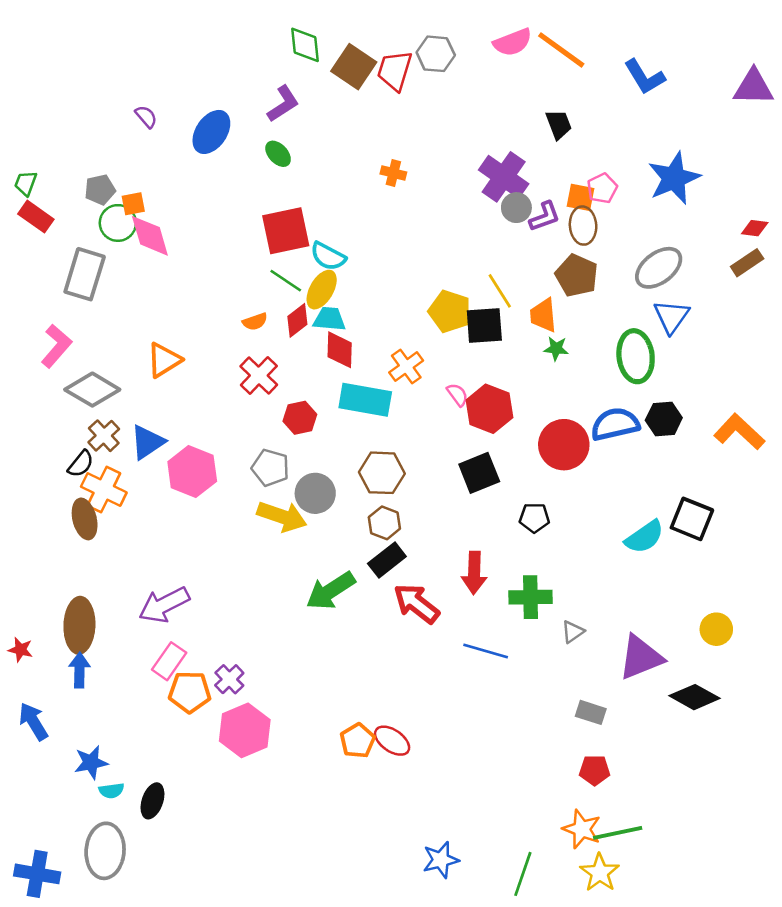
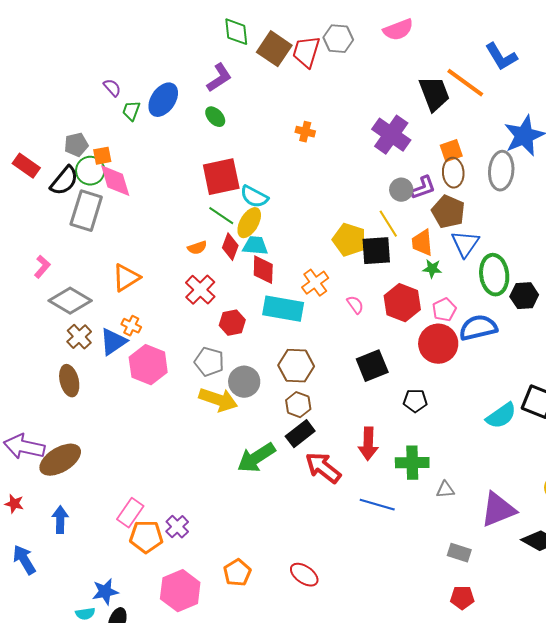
orange line: (561, 50) -> (465, 83), moved
black trapezoid: (559, 124) -> (434, 94), size x1.5
green trapezoid: (26, 183) -> (131, 111), moved
pink pentagon: (602, 188) -> (444, 310), moved
orange square: (580, 197) -> (451, 151), turned -30
gray circle: (516, 208) -> (401, 190), moved
purple L-shape: (545, 217) -> (423, 188), moved
gray ellipse: (659, 268) -> (501, 171), moved, turned -48
gray rectangle: (85, 274) -> (86, 211), moved
blue triangle: (671, 317) -> (465, 244), moved
red diamond: (297, 320) -> (230, 247), turned -32
pink L-shape: (56, 346) -> (42, 267), size x0.7
red hexagon: (489, 409) -> (402, 303), moved
black hexagon: (664, 419) -> (524, 296), moved
black semicircle: (81, 464) -> (64, 181), moved, size x1.4
orange cross: (104, 489) -> (131, 326), moved, size x0.6
brown ellipse: (85, 519) -> (69, 381), moved
purple arrow: (164, 605) -> (24, 447), moved, turned 39
brown ellipse: (79, 625) -> (60, 460), moved, turned 57
gray triangle: (573, 632) -> (445, 490), turned 30
pink hexagon: (245, 730) -> (180, 591), moved
orange pentagon: (358, 741) -> (237, 573), moved
blue star: (91, 762) -> (105, 592), moved

